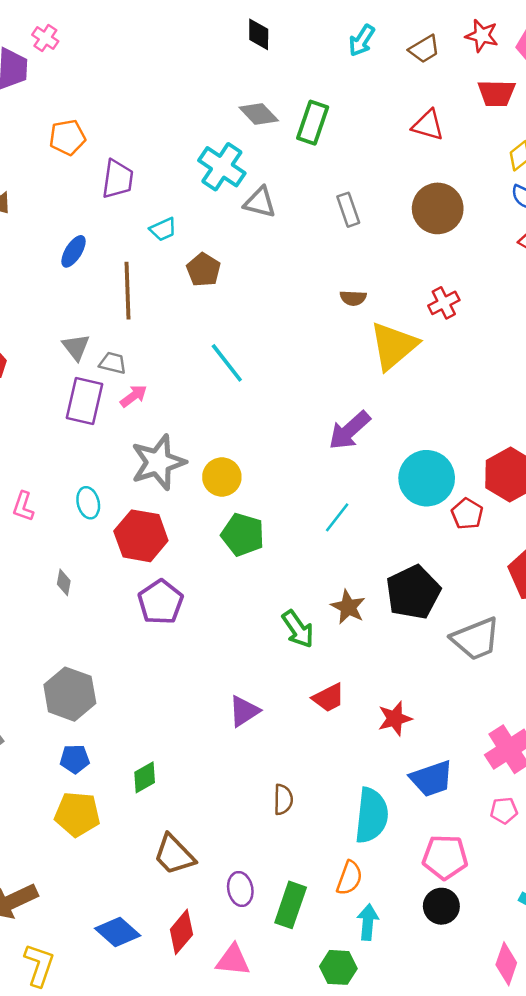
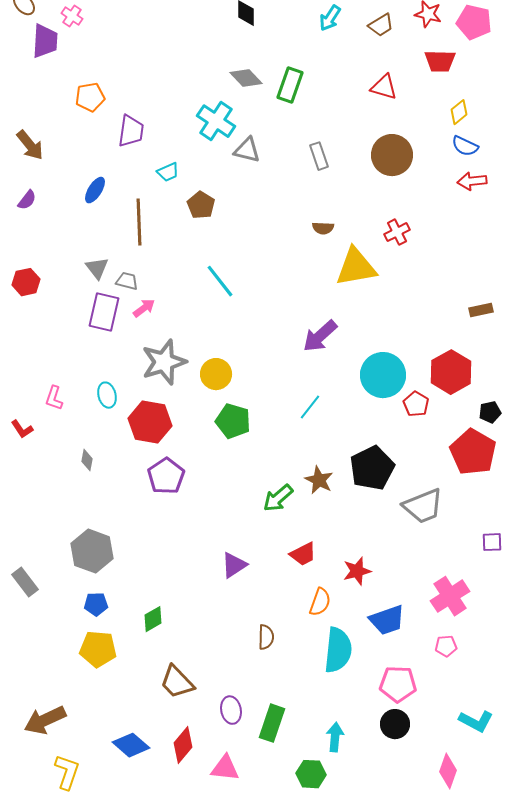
yellow triangle: (394, 346) -> (356, 267), turned 30
green arrow: (298, 629) -> (278, 498), turned 84
orange semicircle: (349, 878) -> (320, 602), moved

